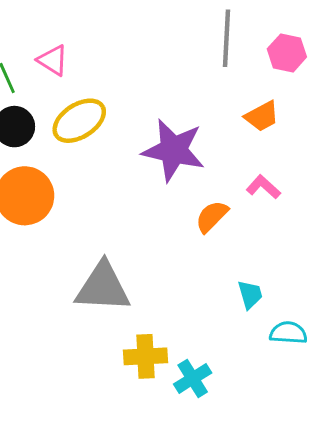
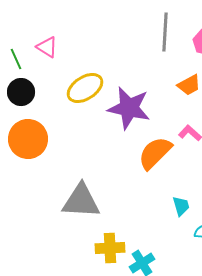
yellow ellipse: (79, 121) -> (85, 88), moved
orange semicircle: (212, 216) -> (155, 153), size x1.5

